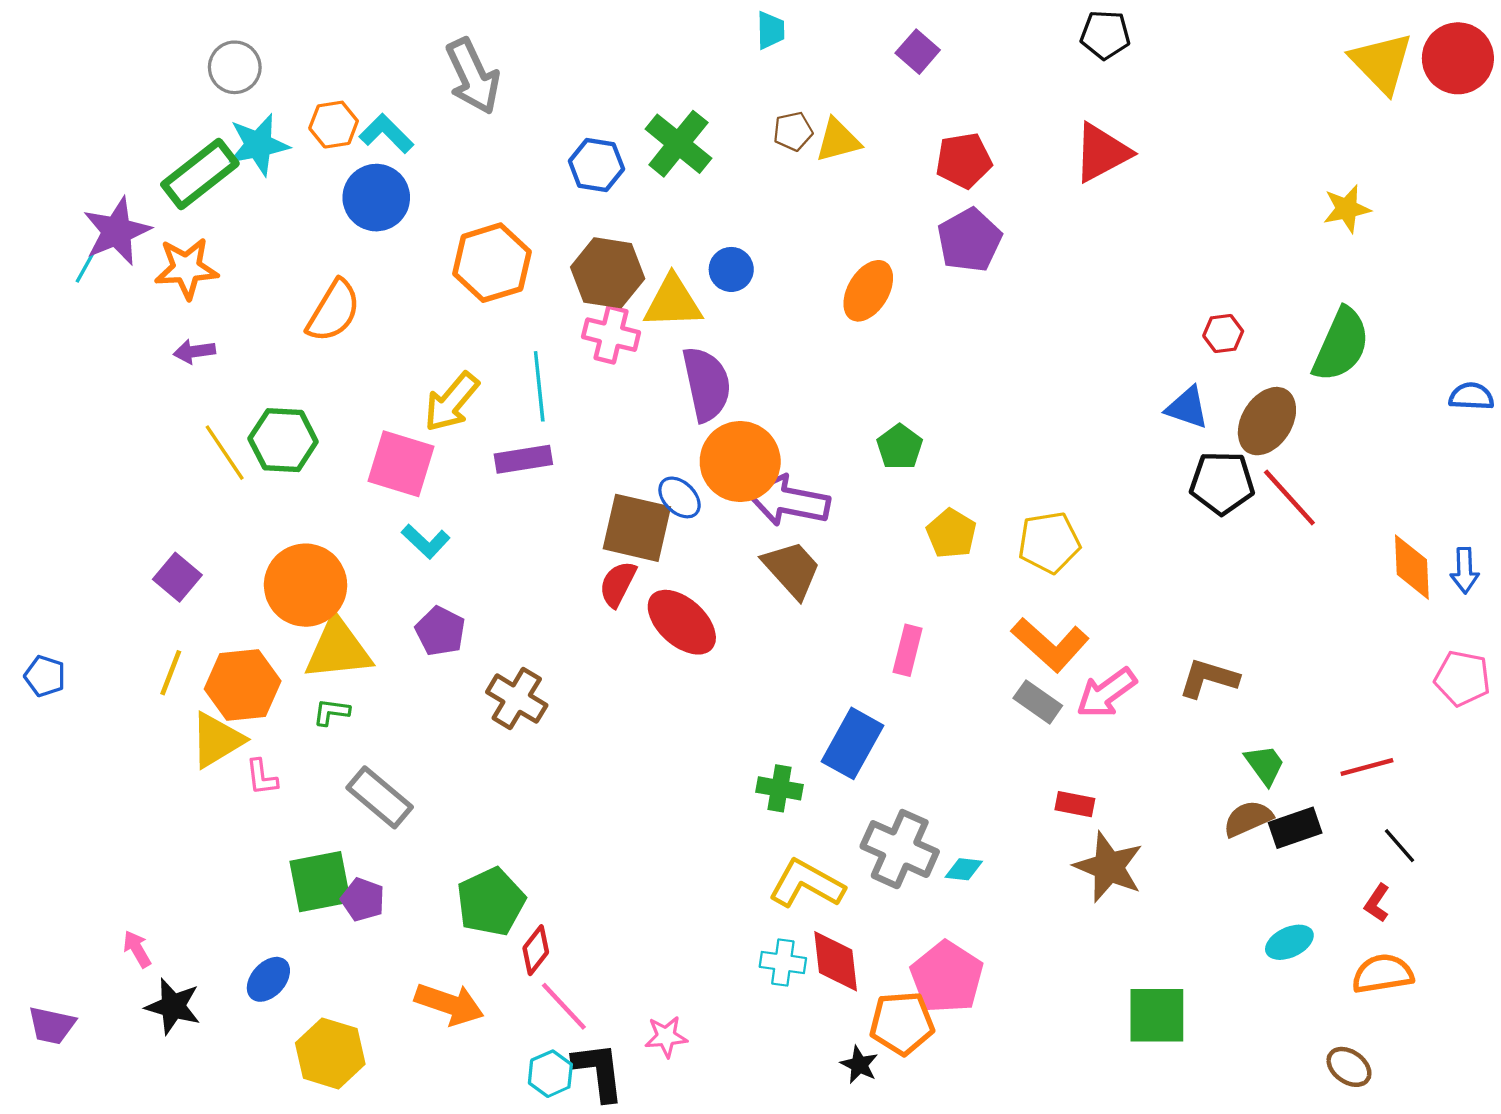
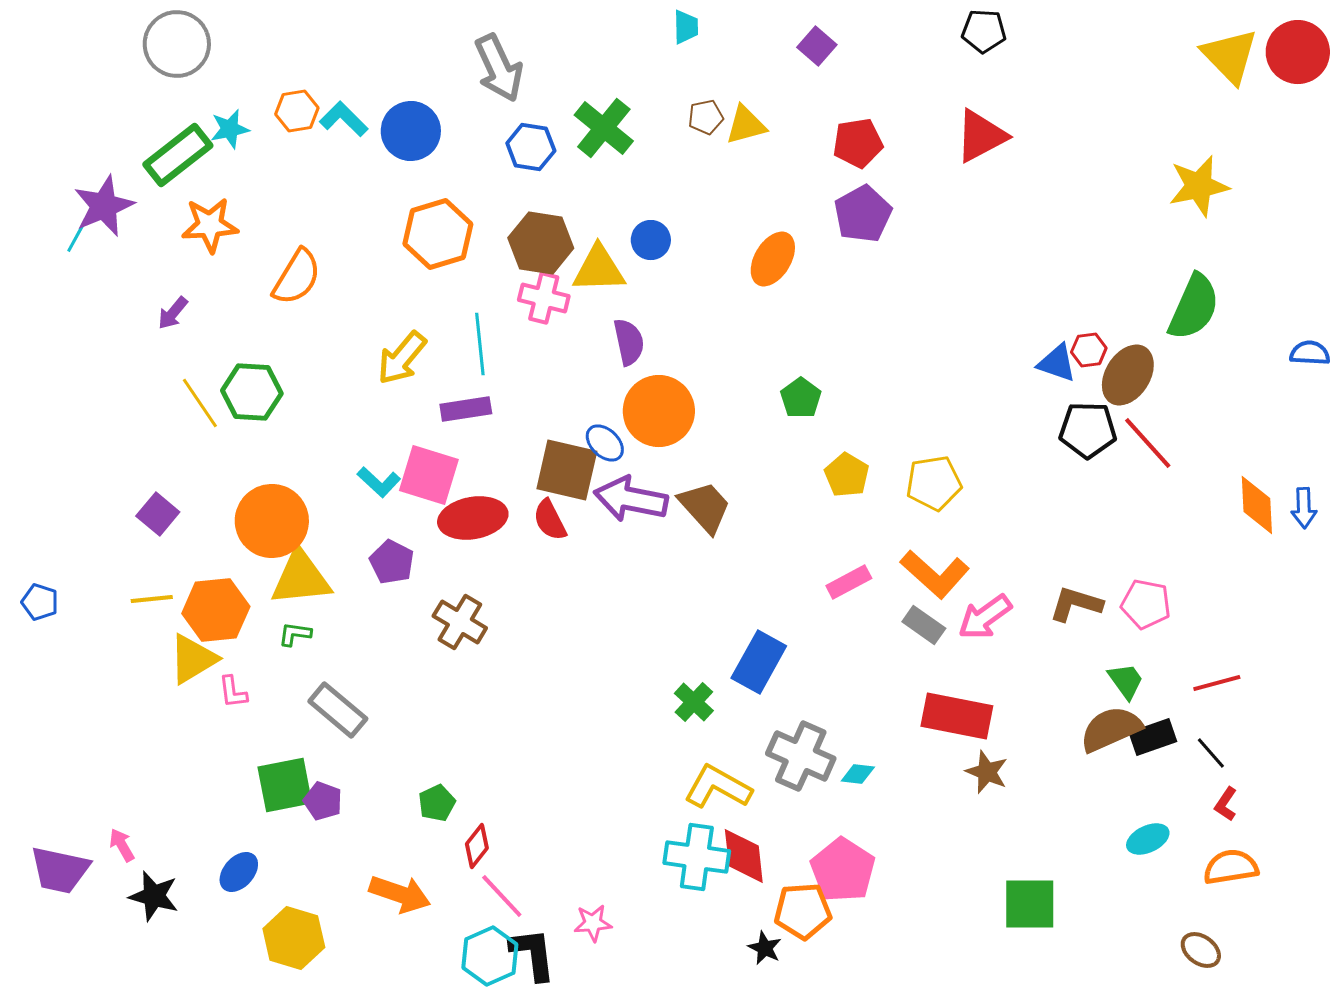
gray circle: (235, 67) -> (177, 44), moved, size x1.4
gray arrow: (473, 76) -> (499, 68), moved
cyan star: (258, 145) -> (230, 129), size x0.7
blue circle: (376, 198) -> (411, 131), moved
yellow star: (1347, 209) -> (1199, 186), size x1.4
orange star: (186, 268) -> (210, 225), moved
red hexagon: (1223, 333) -> (1089, 350), moved
purple arrow: (194, 351) -> (173, 313), turned -42
purple semicircle: (706, 384) -> (629, 342), size x0.7
pink square: (401, 464) -> (429, 475), moved
purple arrow: (788, 501) -> (631, 499), moved
red semicircle: (618, 584) -> (550, 520), turned -54
red ellipse: (682, 622) -> (473, 518), moved, turned -52
pink rectangle: (908, 650) -> (849, 582), moved, turned 48
yellow line: (171, 673) -> (152, 599), turned 63
pink pentagon: (1462, 678) -> (1146, 604), moved
green cross: (780, 788) -> (694, 702), turned 33
red rectangle: (1075, 804) -> (957, 716), size x2.0
brown semicircle: (1248, 819) -> (1111, 729), size x1.4
black line: (1400, 846) -> (1211, 753), moved
brown star: (1109, 867) -> (987, 772), size x0.7
green pentagon: (491, 902) -> (437, 803), size x0.6
cyan cross: (783, 962) -> (697, 857), size x1.6
purple trapezoid: (52, 1025) -> (60, 870), moved, size x1.4
cyan hexagon: (550, 1074) -> (490, 956), size x1.4

